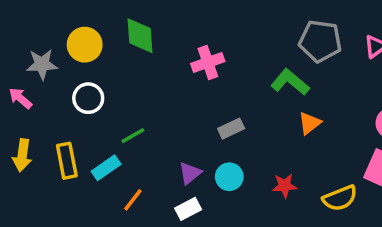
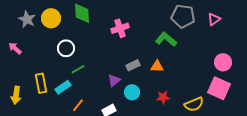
gray star: (42, 64) -> (27, 19), moved, turned 30
white circle: (88, 98) -> (66, 48), moved
orange triangle: (310, 123) -> (157, 66), moved, turned 40
yellow arrow: (22, 155) -> (16, 95), moved
purple triangle: (190, 173) -> (114, 80), moved

